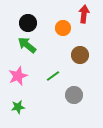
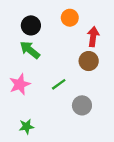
red arrow: (84, 14) -> (93, 37), moved
orange circle: (63, 28) -> (70, 18), moved
green star: (18, 107) -> (26, 127), moved

